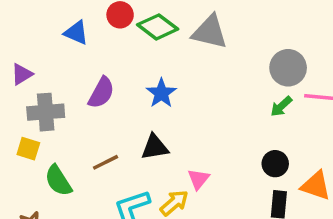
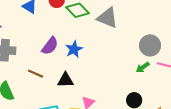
purple semicircle: (101, 93) -> (50, 46), moved
brown line: (105, 162) -> (36, 74), moved, turned 42

